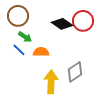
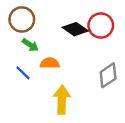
blue line: (19, 50) -> (23, 73), moved
gray diamond: (75, 72) -> (108, 75), moved

